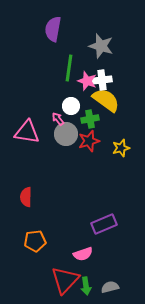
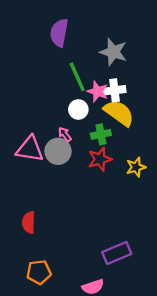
green line: (69, 68) -> (77, 77), turned -32
white circle: (71, 106) -> (78, 110), moved
gray circle: (66, 134) -> (58, 151), moved

